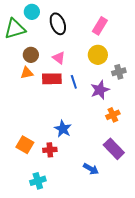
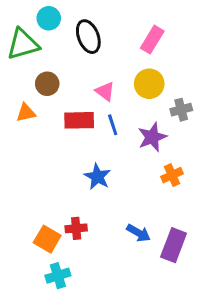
pink triangle: (59, 58) -> (105, 91), moved
orange triangle: (27, 73) -> (26, 113), moved
blue star: (63, 129) -> (97, 177), moved
orange square: (25, 145) -> (47, 239), moved
purple rectangle: (114, 149) -> (174, 245), moved, turned 65
blue arrow: (91, 169) -> (139, 233), moved

